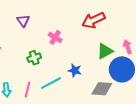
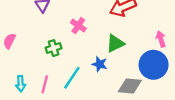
green triangle: (105, 51) -> (115, 43), moved
cyan line: (51, 83) -> (72, 78), turned -30

